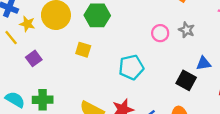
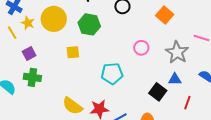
gray star: (187, 30) -> (177, 52), moved, size x1.6
yellow square: (83, 50) -> (73, 52), turned -32
green cross: (43, 100) -> (32, 77), moved

